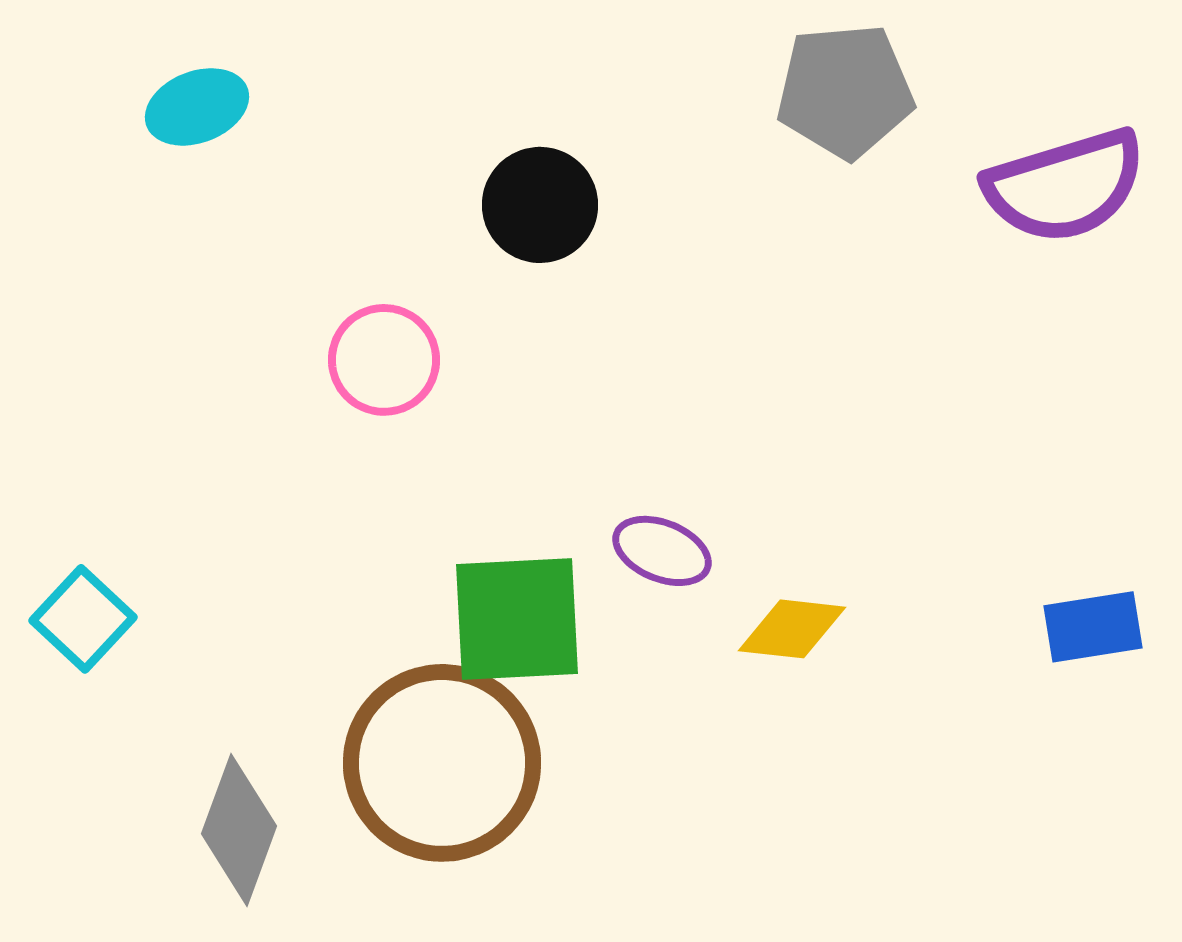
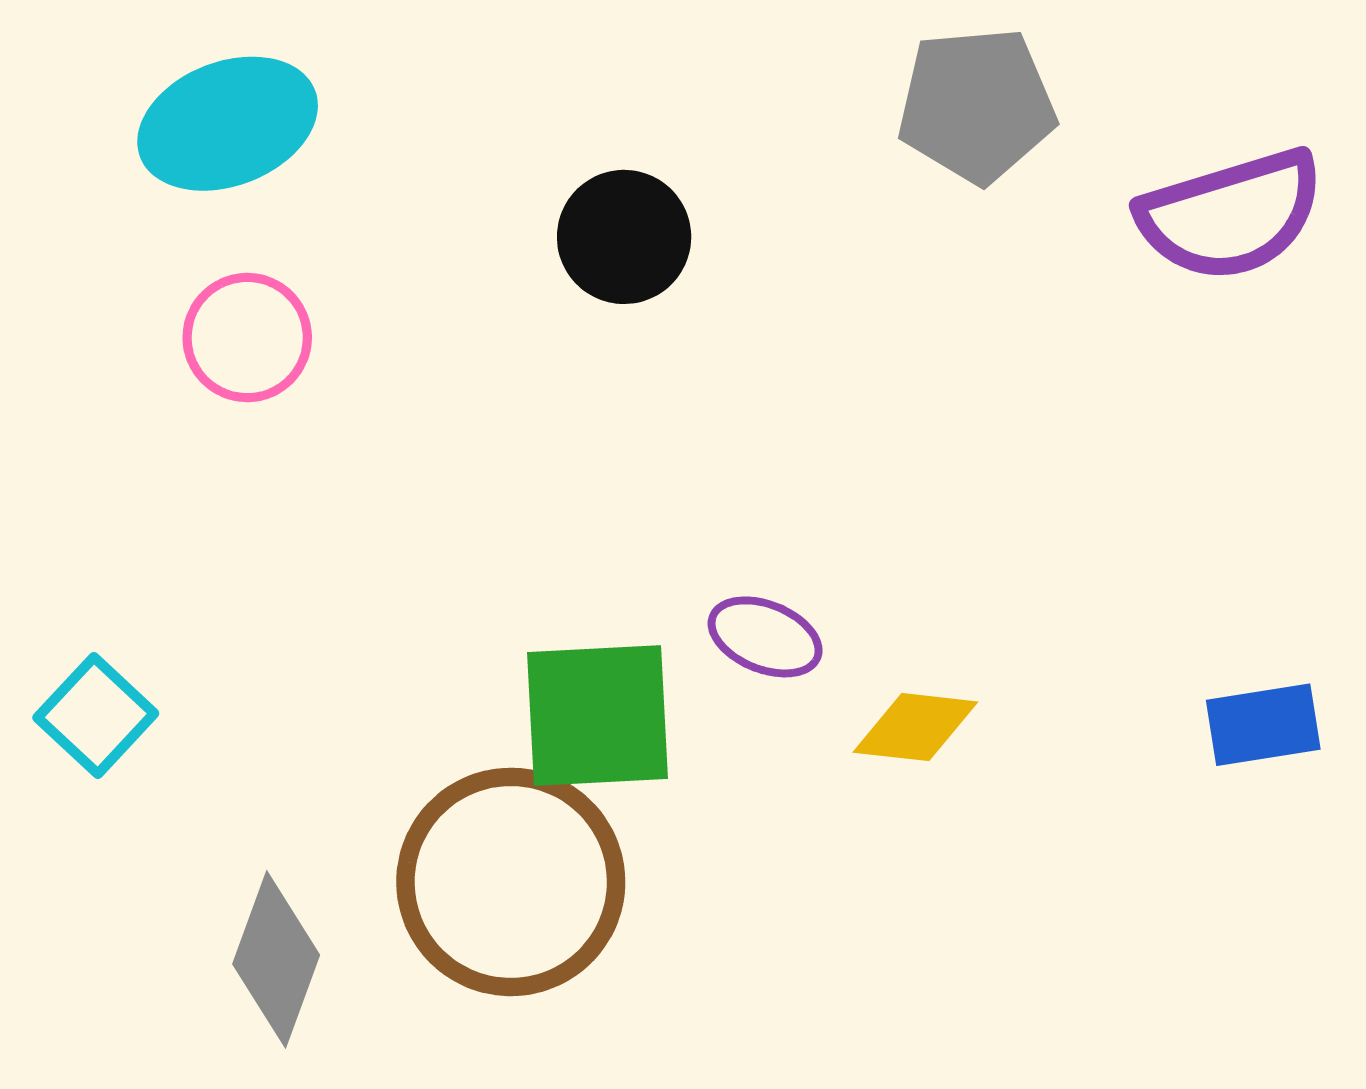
cyan ellipse: (197, 107) -> (228, 124), size x1.5
pink circle: (384, 360) -> (247, 338), moved

